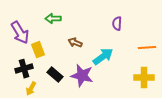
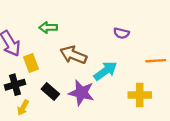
purple semicircle: (117, 24) -> (121, 33), turned -80
brown arrow: (75, 43) -> (73, 55), size x1.6
yellow cross: (144, 78) -> (140, 95), moved

